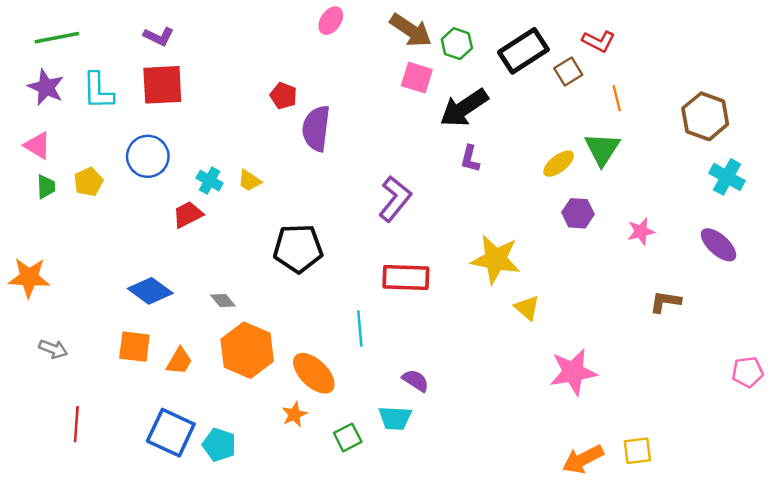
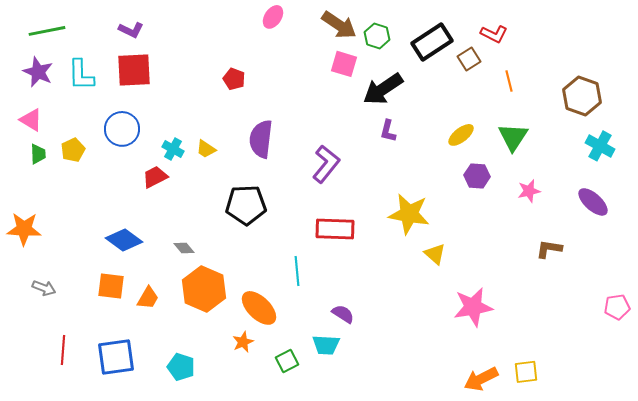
purple semicircle: (316, 128) -> (261, 139), moved
green triangle: (602, 149) -> (513, 137), moved
blue square: (171, 433) -> (116, 357), moved, turned -33

